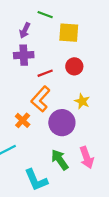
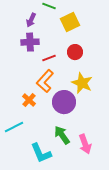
yellow square: (69, 33) -> (70, 22), turned -30
yellow star: (82, 101) -> (82, 83), size x1.5
pink arrow: (87, 158) -> (85, 144), moved

